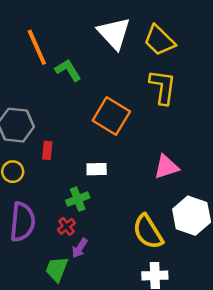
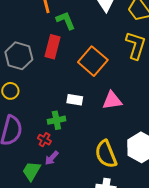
red rectangle: (47, 150) -> (53, 47), moved, size x1.6
pink triangle: (166, 167) -> (112, 100), moved
red cross: (66, 226) -> (44, 140), turned -32

